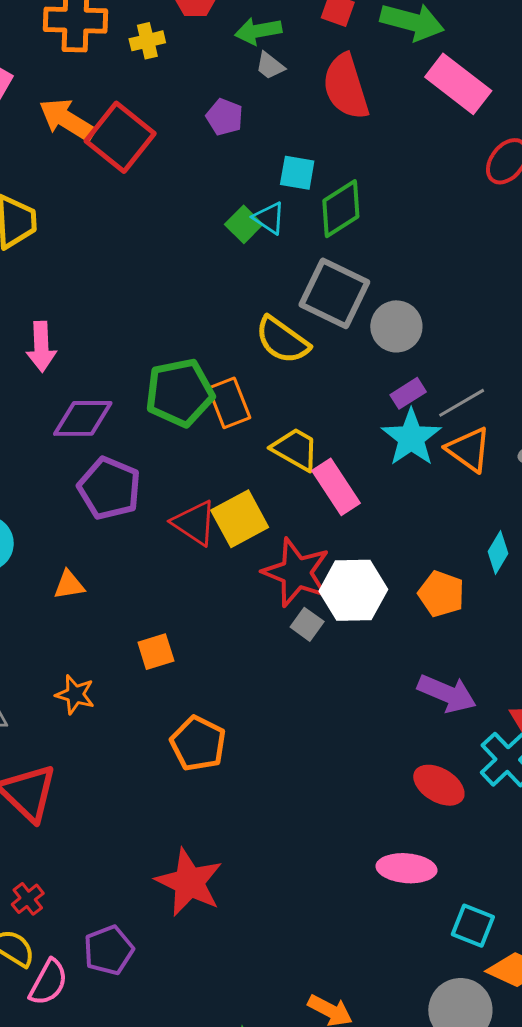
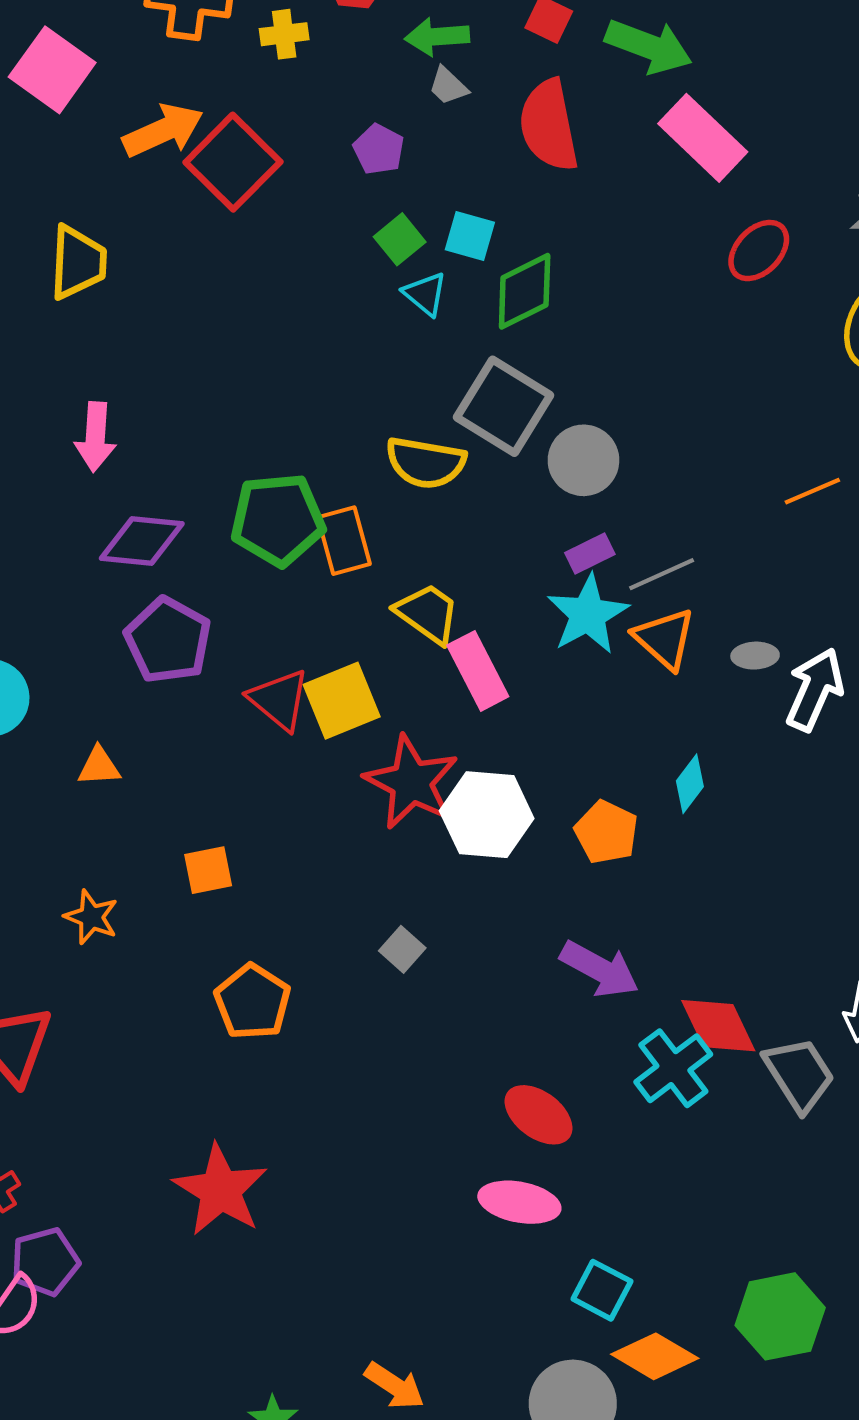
orange arrow: (67, 120) -> (163, 131), turned 118
green square: (244, 224) -> (400, 239), moved
yellow semicircle: (282, 340) -> (426, 463), turned -32
gray square: (307, 624) -> (402, 949), moved
red ellipse: (439, 785) -> (539, 1115), moved
purple pentagon: (109, 950) -> (45, 1262), moved

